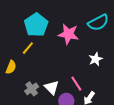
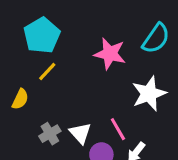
cyan semicircle: (98, 23) -> (156, 38), turned -30
cyan pentagon: (36, 25) -> (42, 35), moved
white star: (96, 59) -> (149, 94), size x1.6

